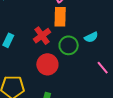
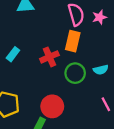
red circle: (47, 64) -> (52, 106), moved

